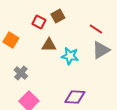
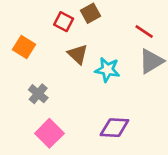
brown triangle: (49, 45) -> (78, 54), turned 42

